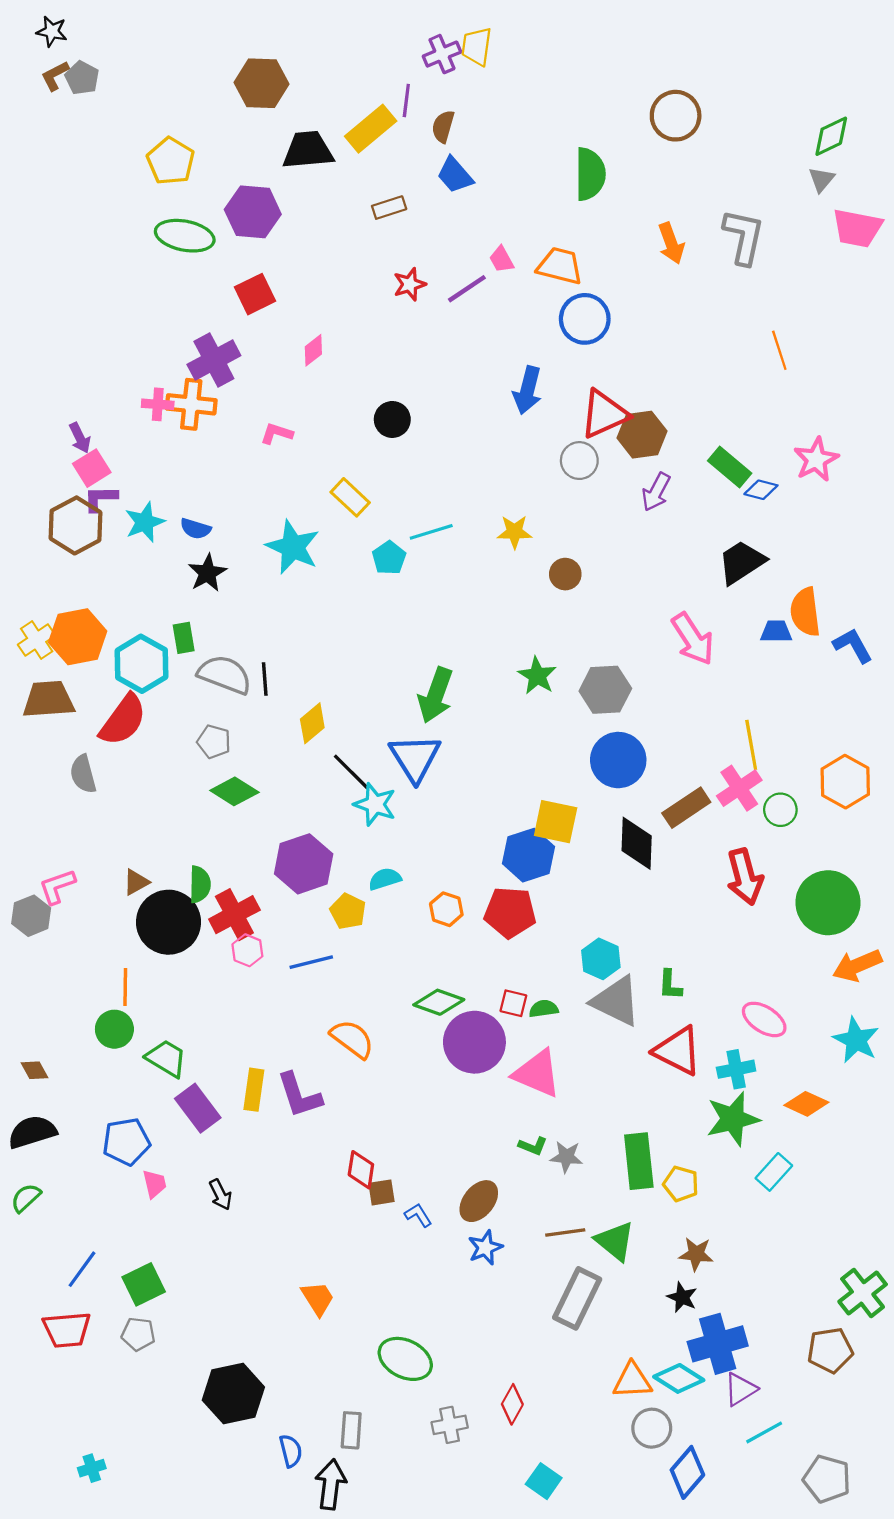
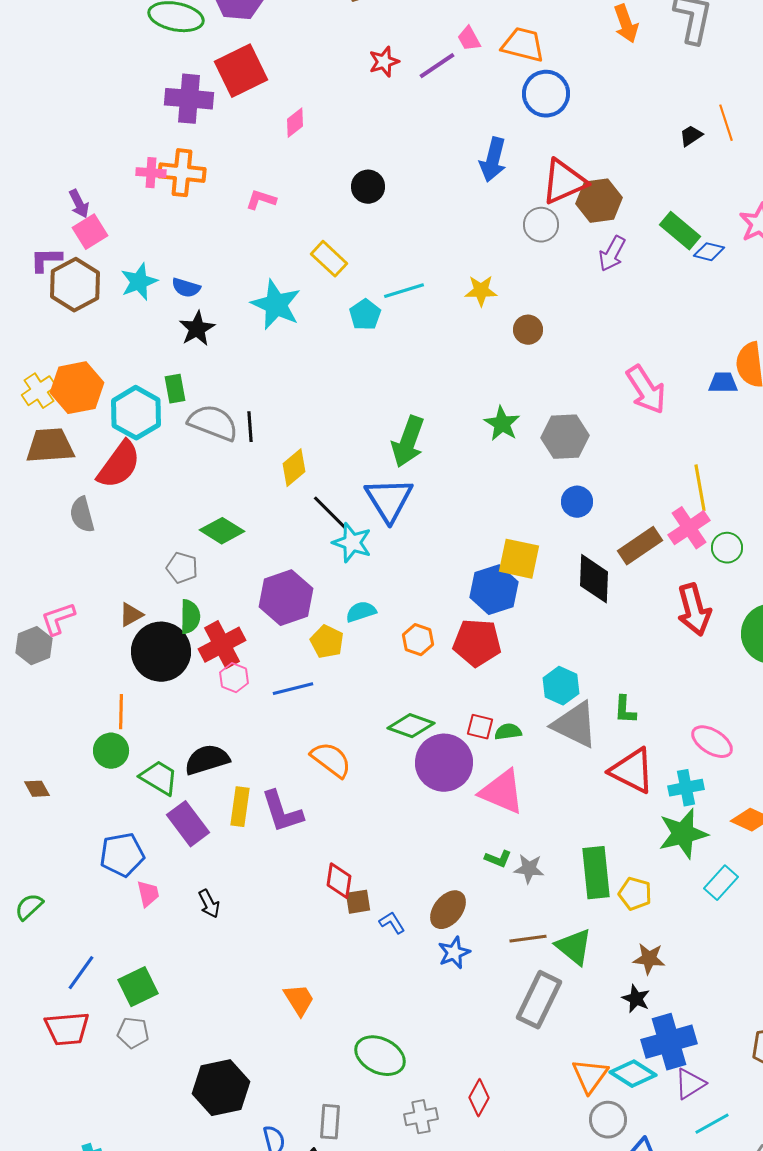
red square: (255, 294) -> (241, 71), size x1.4
purple cross: (214, 360) -> (189, 99), moved, turned 33
purple L-shape: (100, 498) -> (46, 260), moved
black trapezoid: (741, 562) -> (691, 136), moved, size x0.5
gray pentagon: (214, 742) -> (182, 568), moved
blue circle: (618, 760) -> (577, 502), size x0.6
black semicircle: (32, 1132) -> (207, 760), moved
orange triangle: (632, 1381) -> (590, 1076), turned -51

